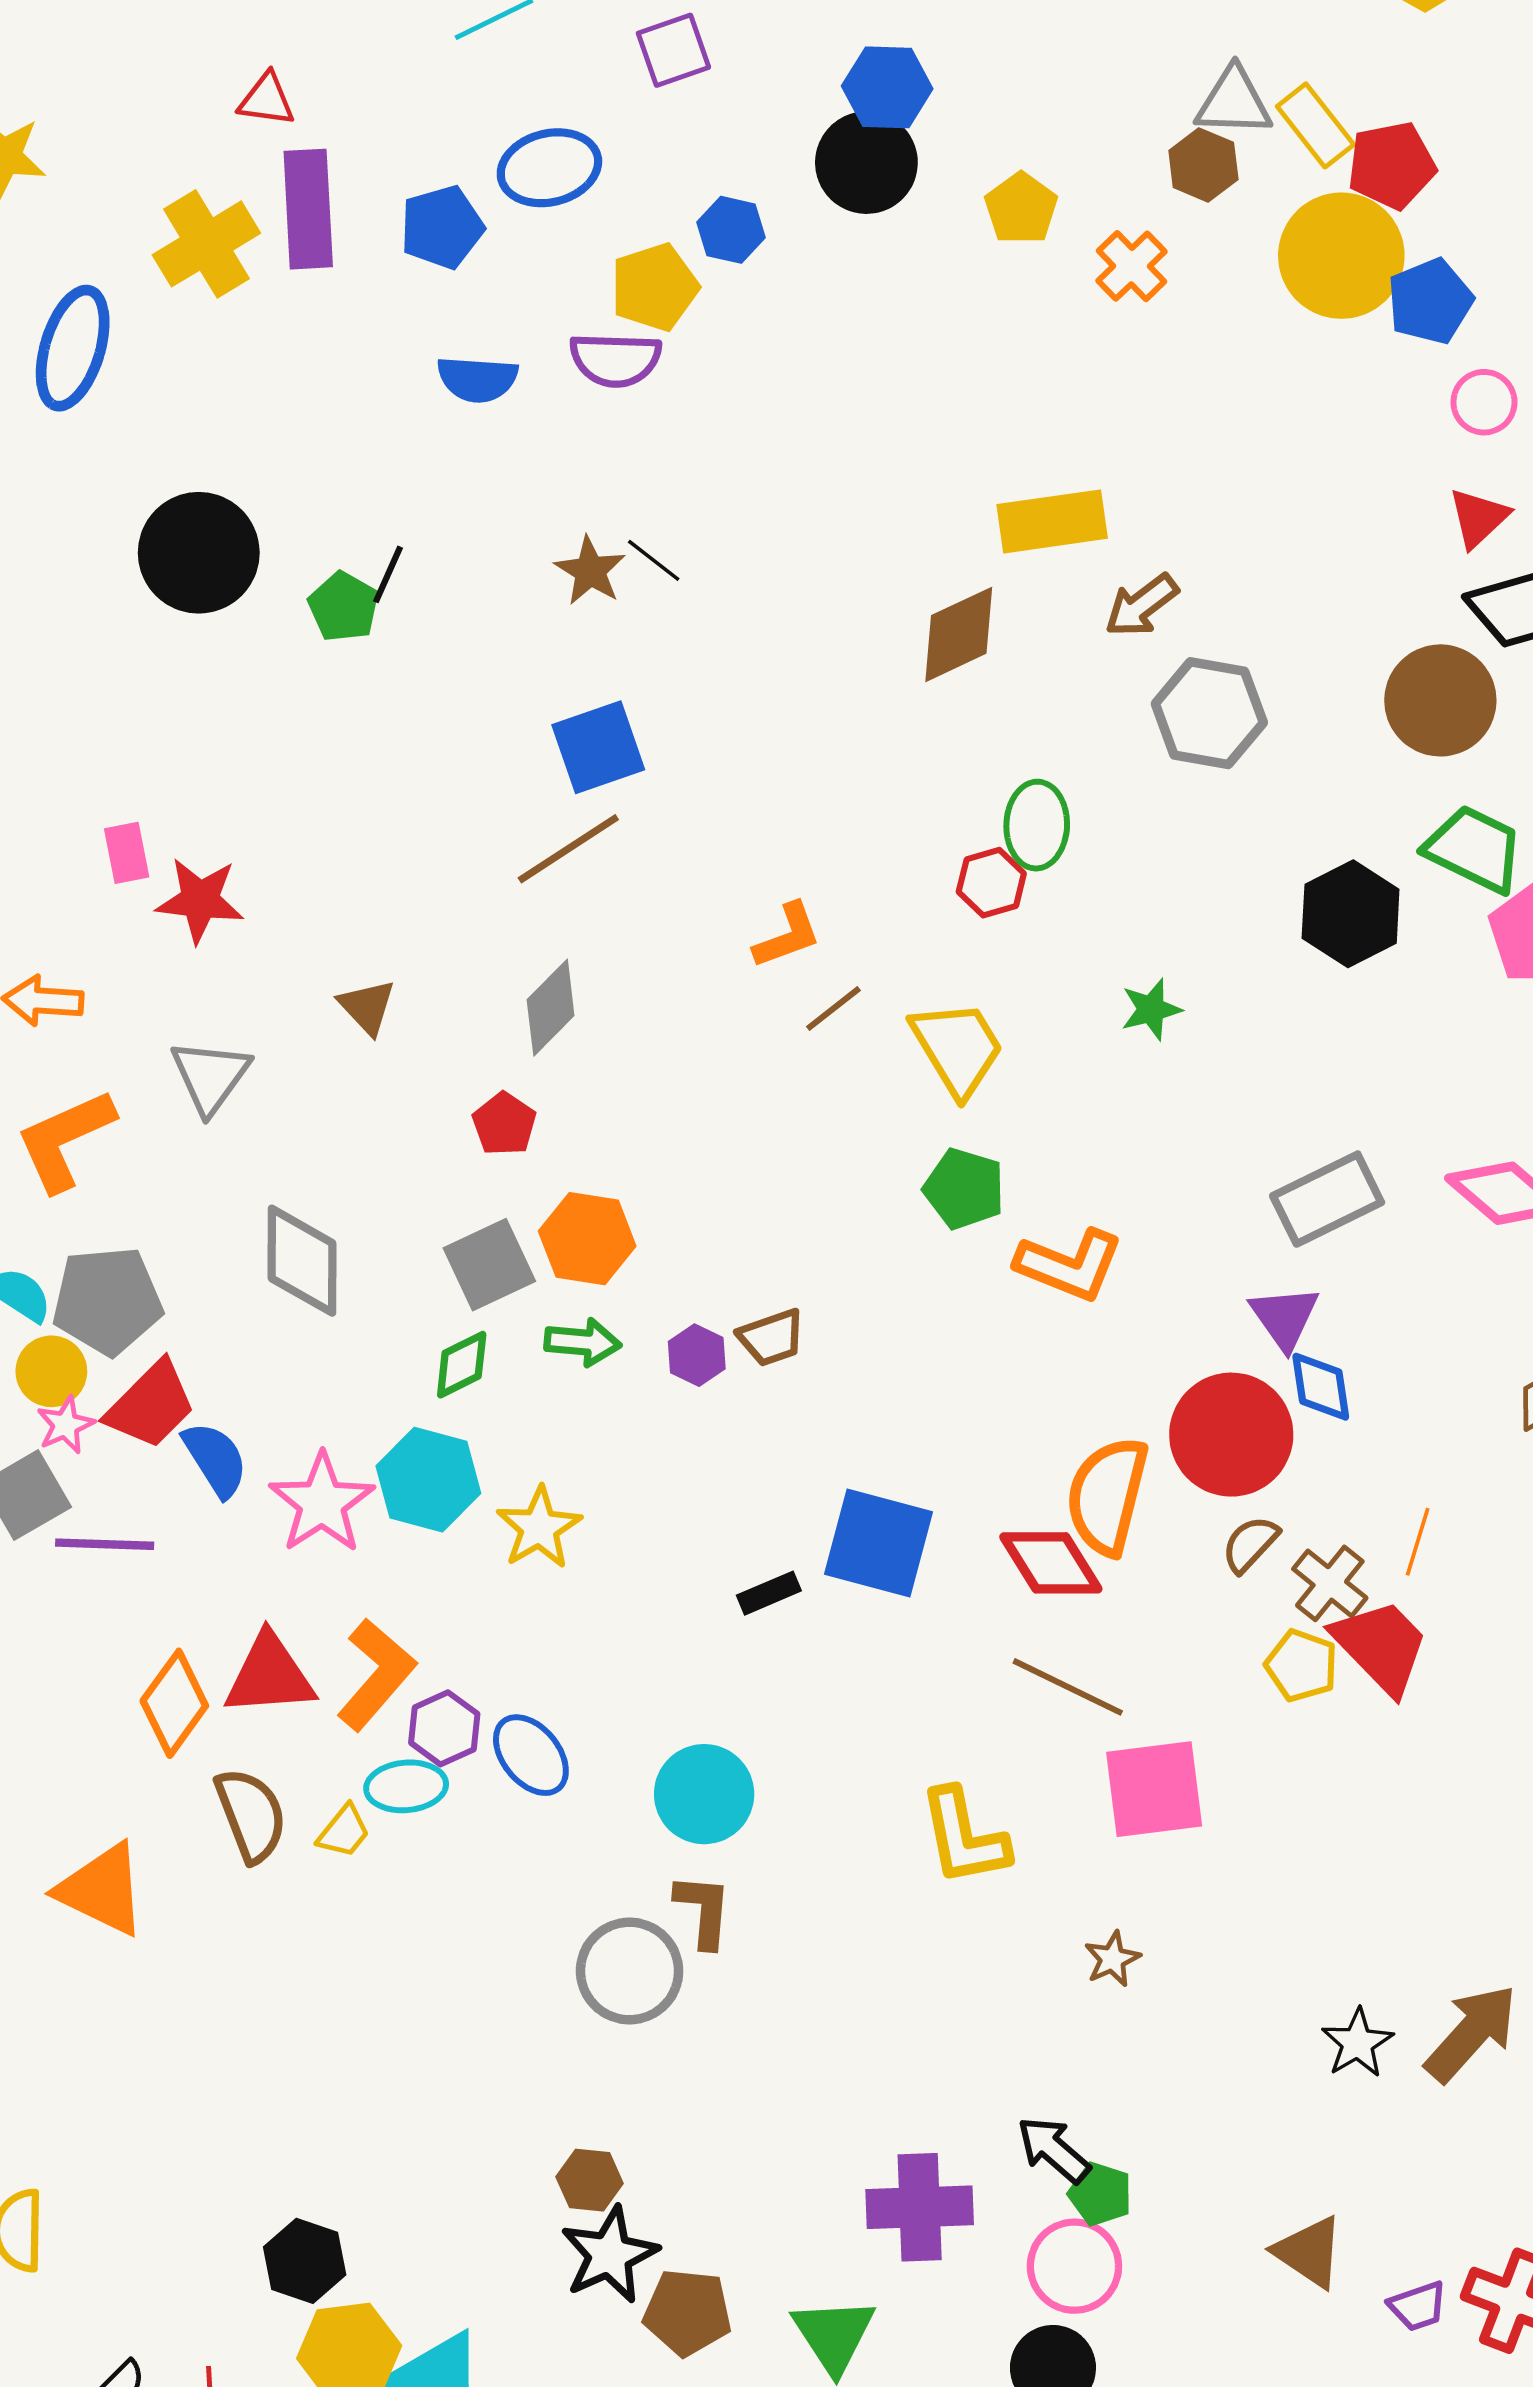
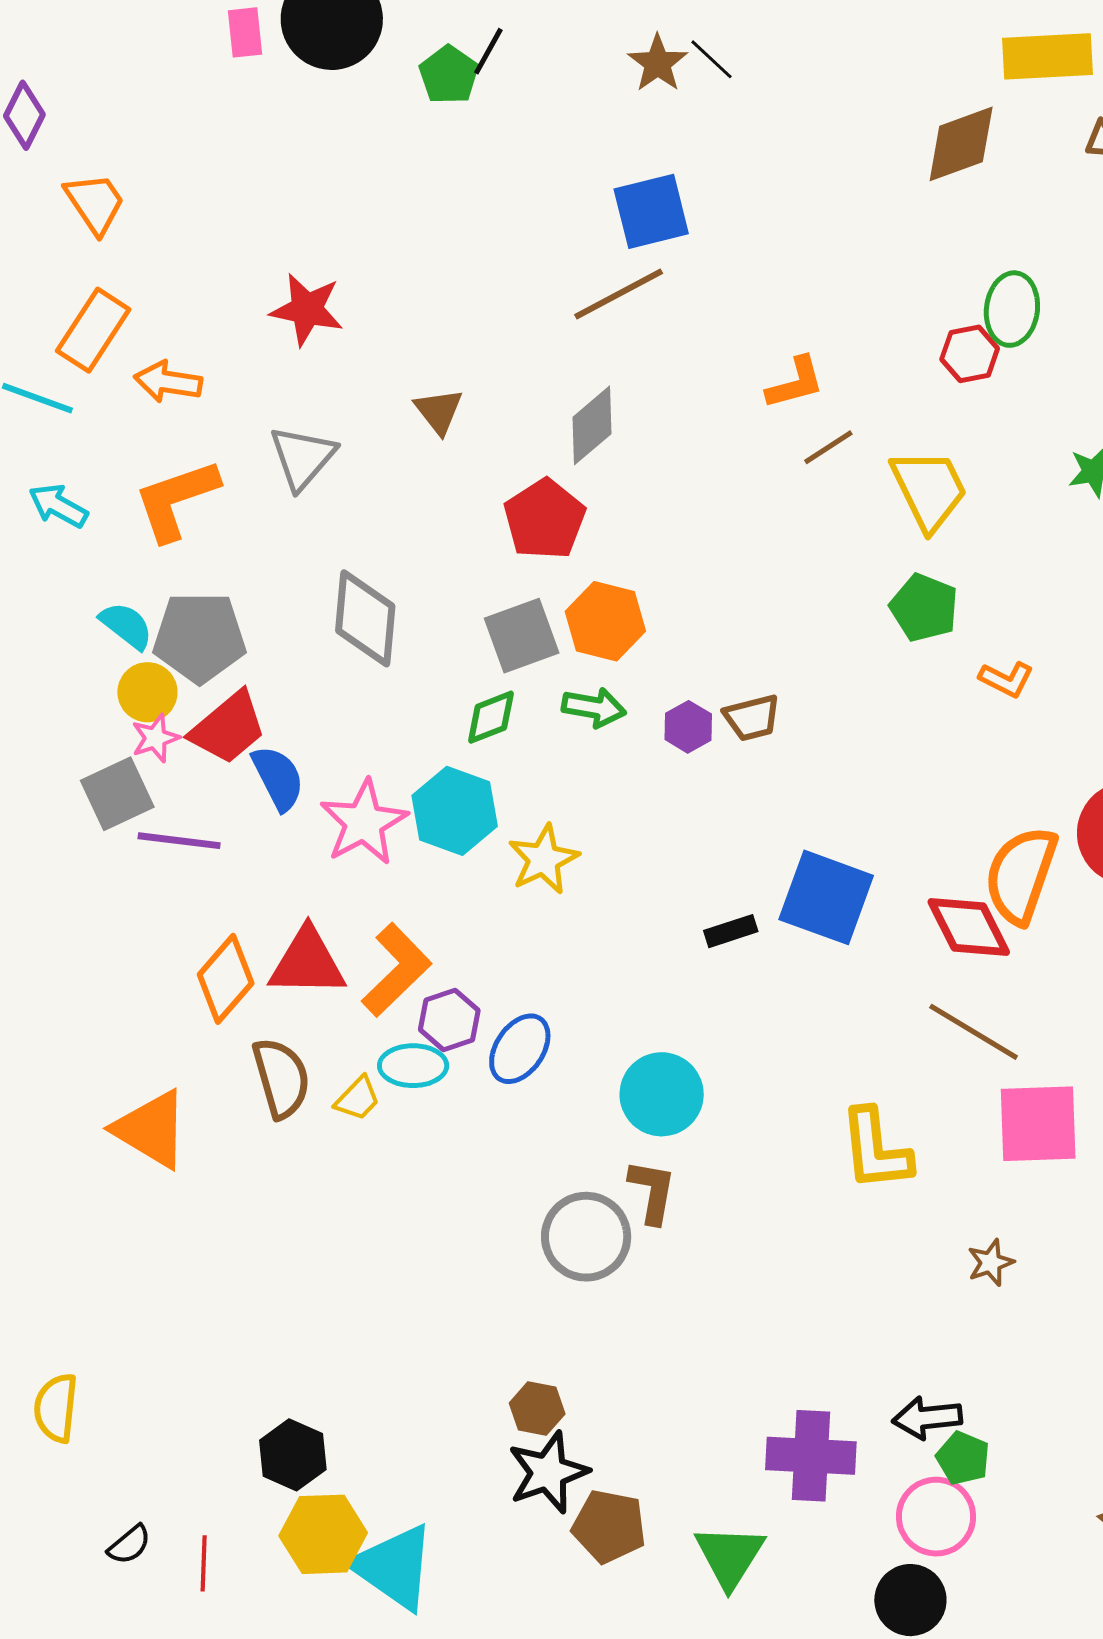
pink rectangle: (127, 853) -> (245, 32), moved
red pentagon: (504, 1124) -> (545, 519), size x1.5
orange L-shape: (1069, 1265) -> (1006, 679), size x0.6
blue ellipse: (531, 1755) -> (520, 1049), turned 68
black arrow: (1054, 2150) -> (927, 1418), turned -52

